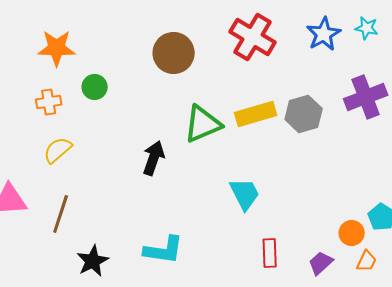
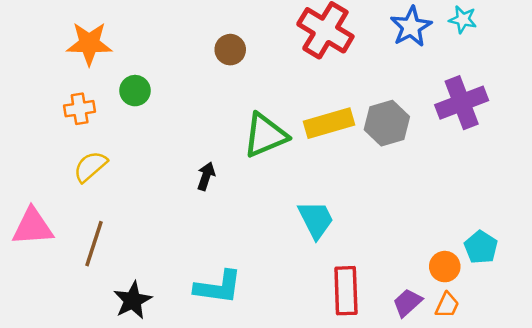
brown circle: (174, 53) -> (230, 50), size x0.6
black arrow: (154, 158) -> (206, 176), size x0.7
red rectangle: (270, 253) -> (346, 291), size x1.4
orange trapezoid: (367, 261) -> (447, 305), moved

